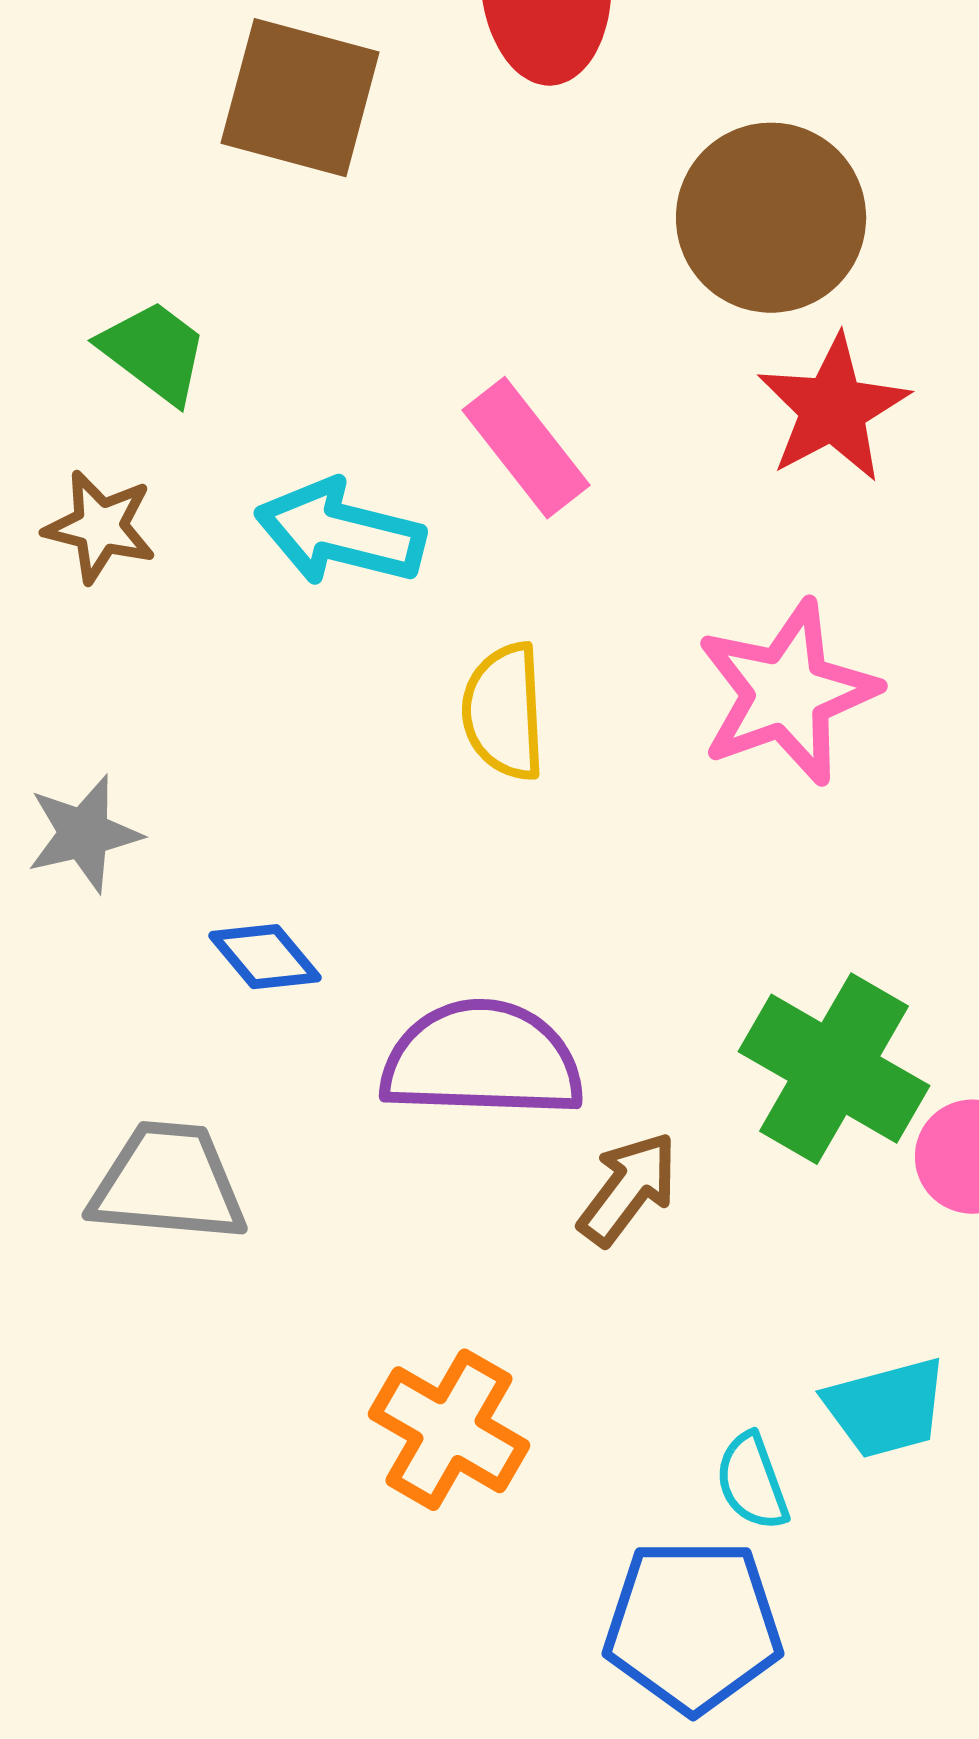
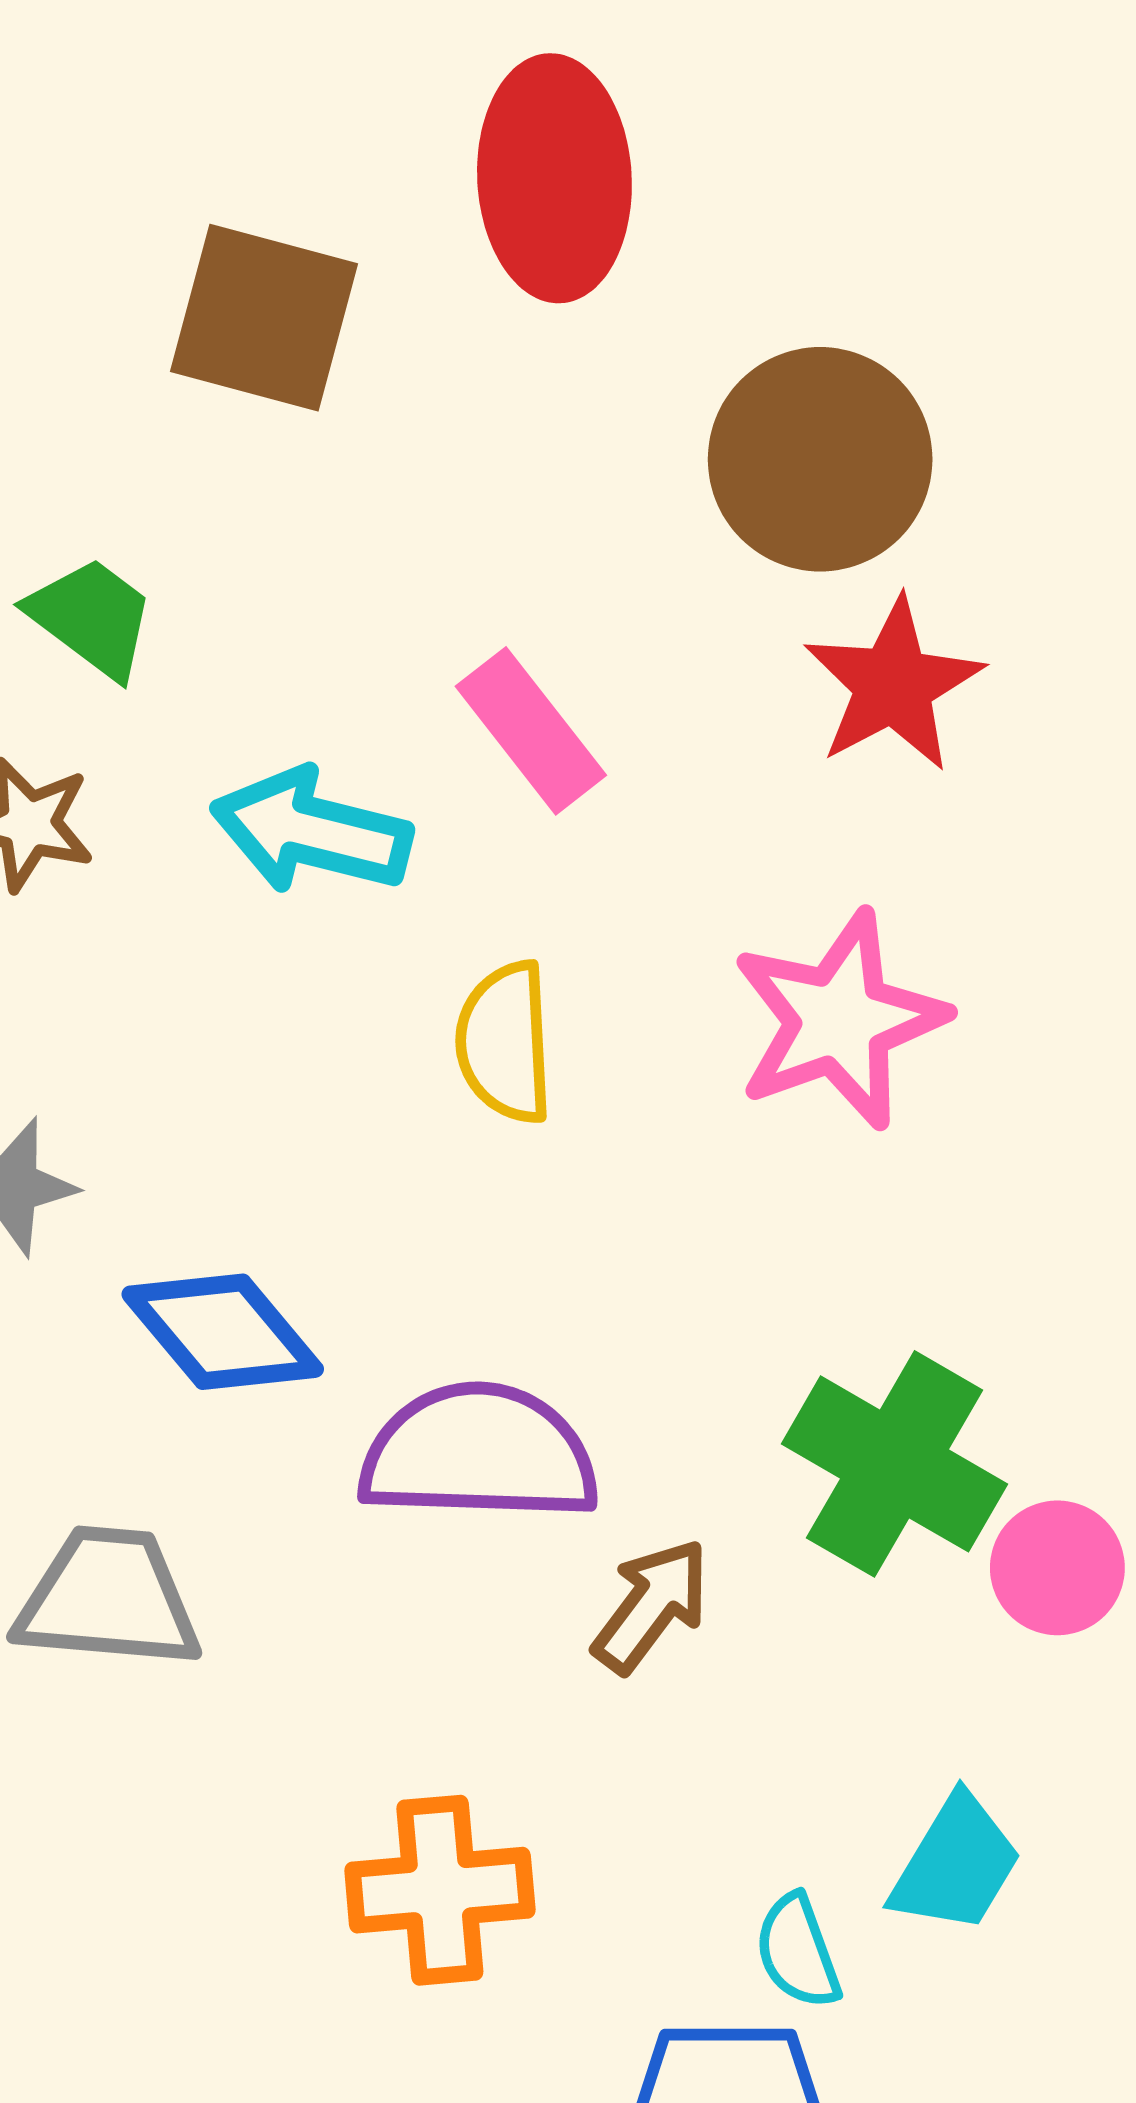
blue diamond: (265, 957) -> (223, 1332), size x1.5
cyan trapezoid: (886, 1408) -> (956, 1864), turned -44
orange cross: (449, 1430) -> (440, 1890), turned -35

